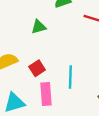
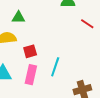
green triangle: (39, 27) -> (18, 17), moved

